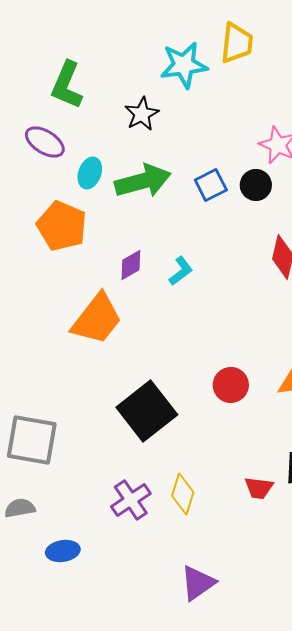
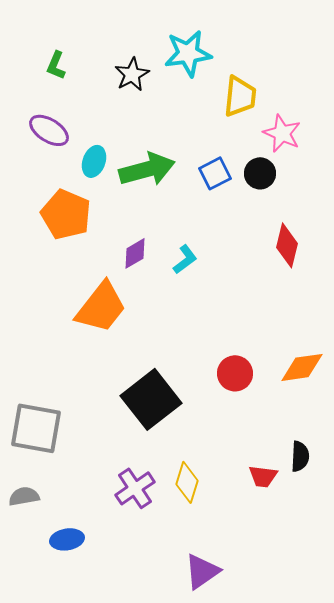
yellow trapezoid: (237, 43) -> (240, 96), moved
green L-shape: (67, 85) -> (56, 65), moved, size x0.6
black star: (142, 114) -> (132, 74), moved

